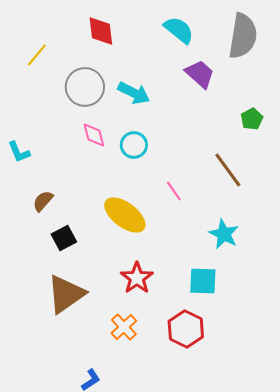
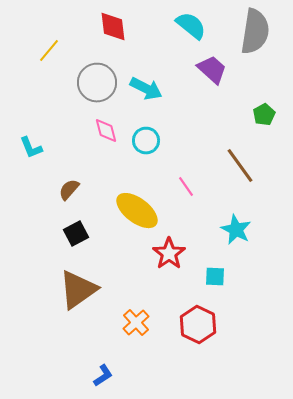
brown semicircle: (43, 201) -> (69, 190), moved
red star: (137, 278) -> (169, 254), moved
cyan square: (203, 281) -> (215, 277), size x0.7

